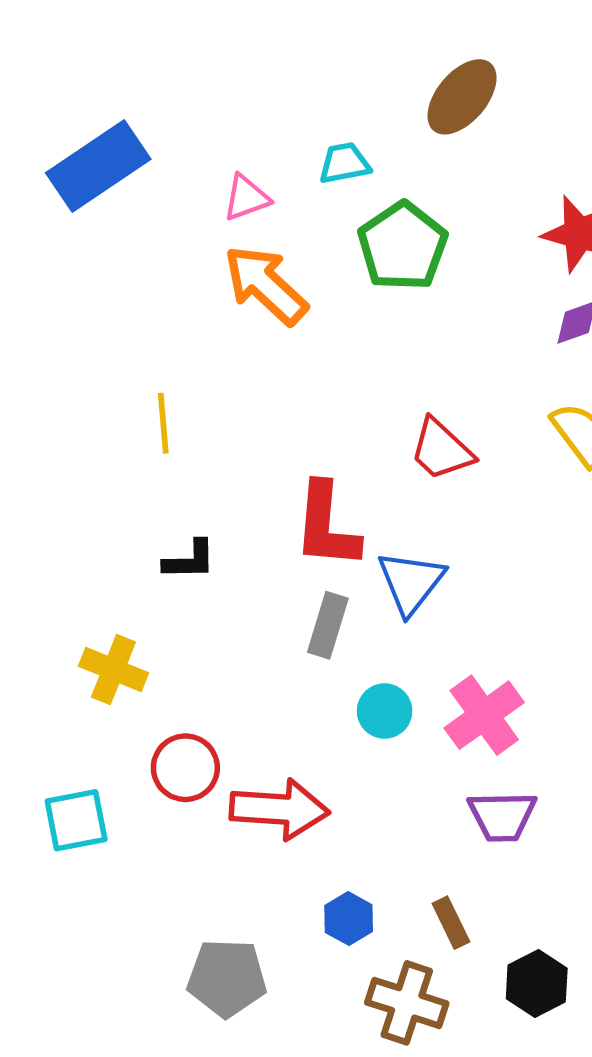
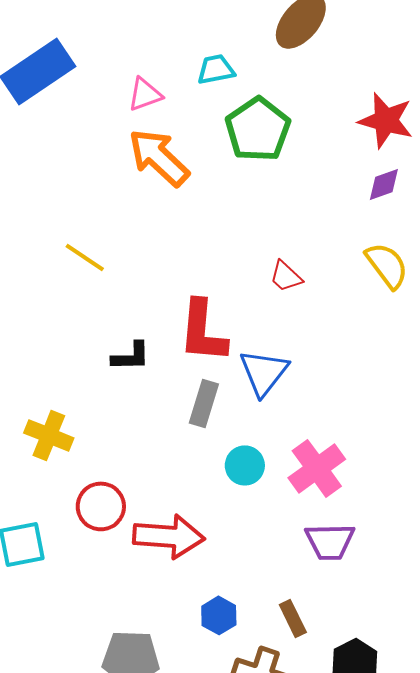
yellow line: (163, 423) -> (85, 257), turned -51
red trapezoid: (441, 450) -> (286, 276), size x0.7
black L-shape: (190, 560) -> (131, 356), moved

